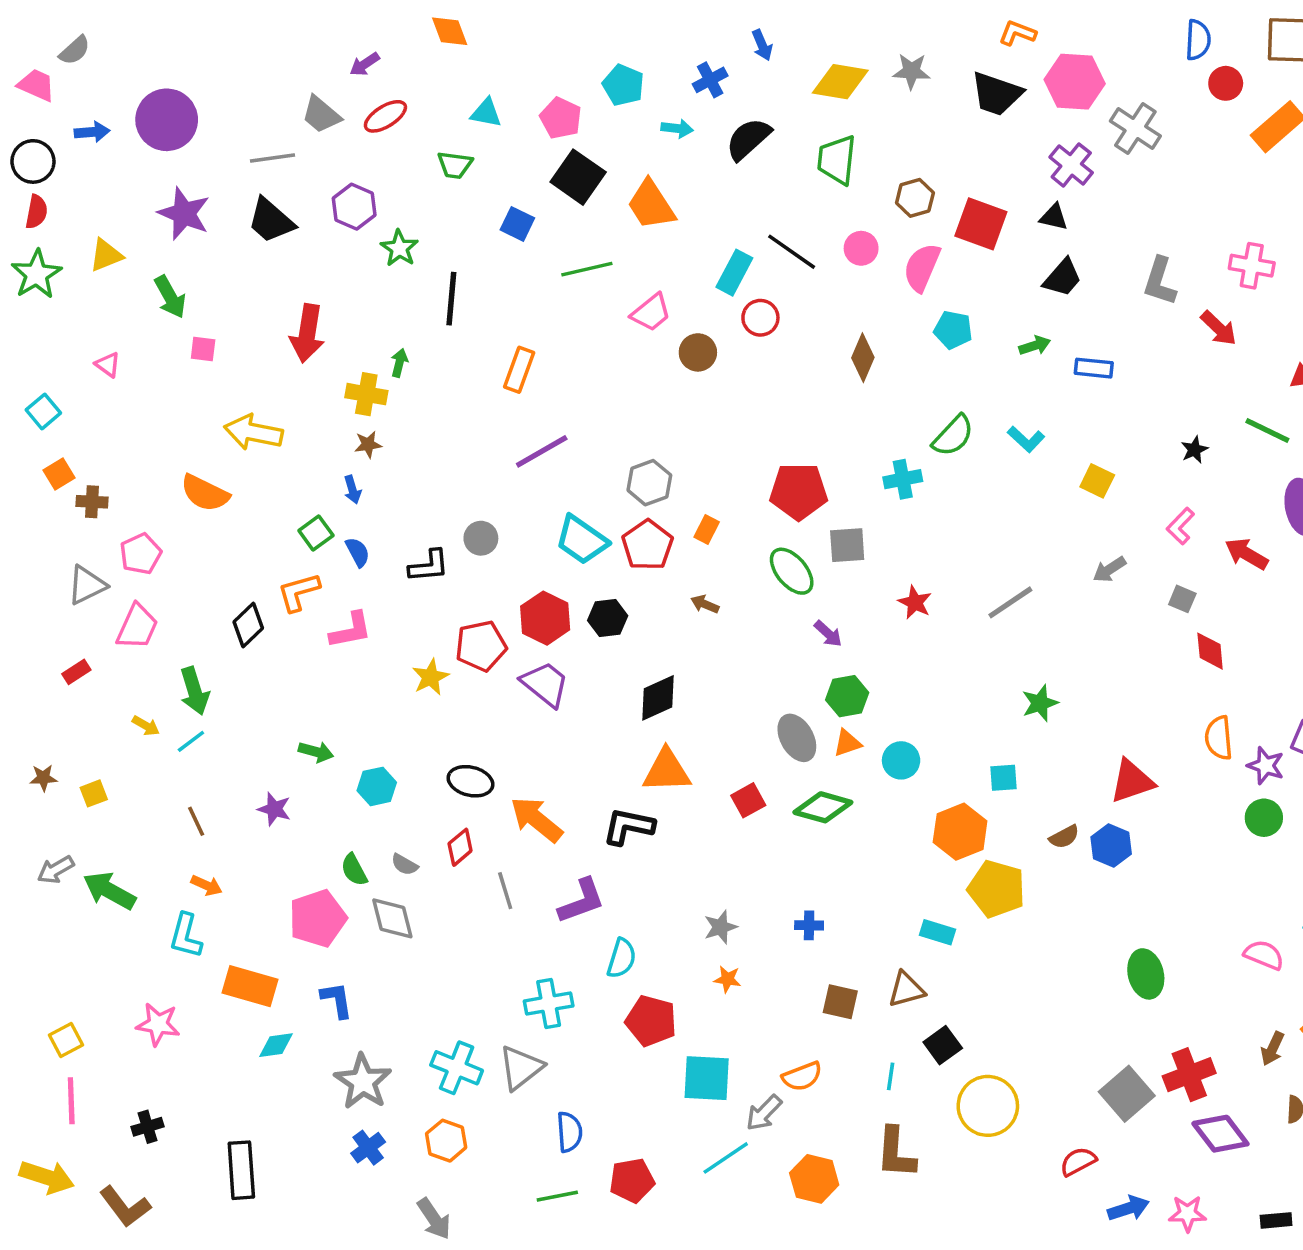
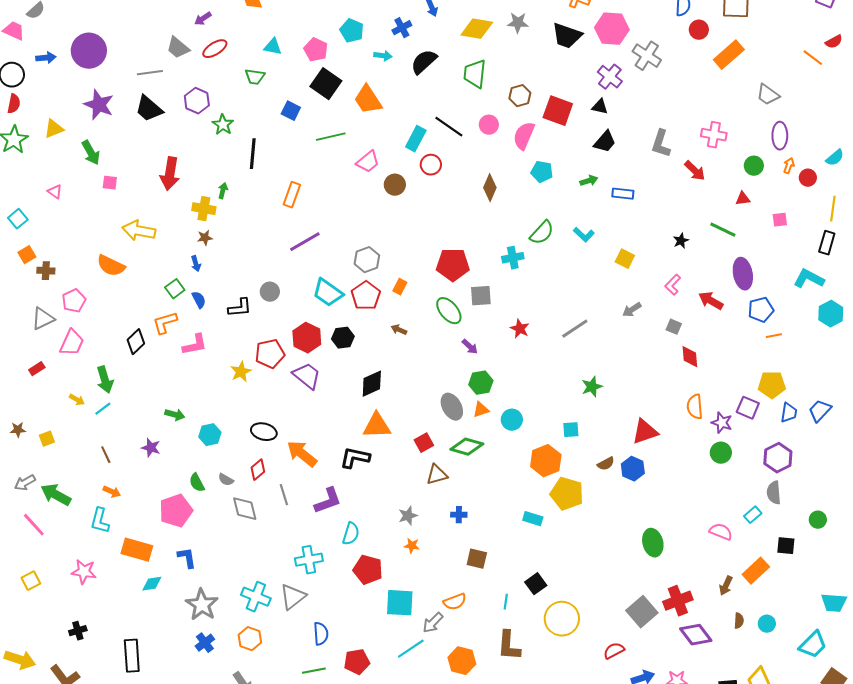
gray diamond: (392, 918) -> (245, 509), moved
brown triangle: (906, 990) -> (437, 475), moved
pink line: (71, 1101) -> (34, 525), moved, turned -40

